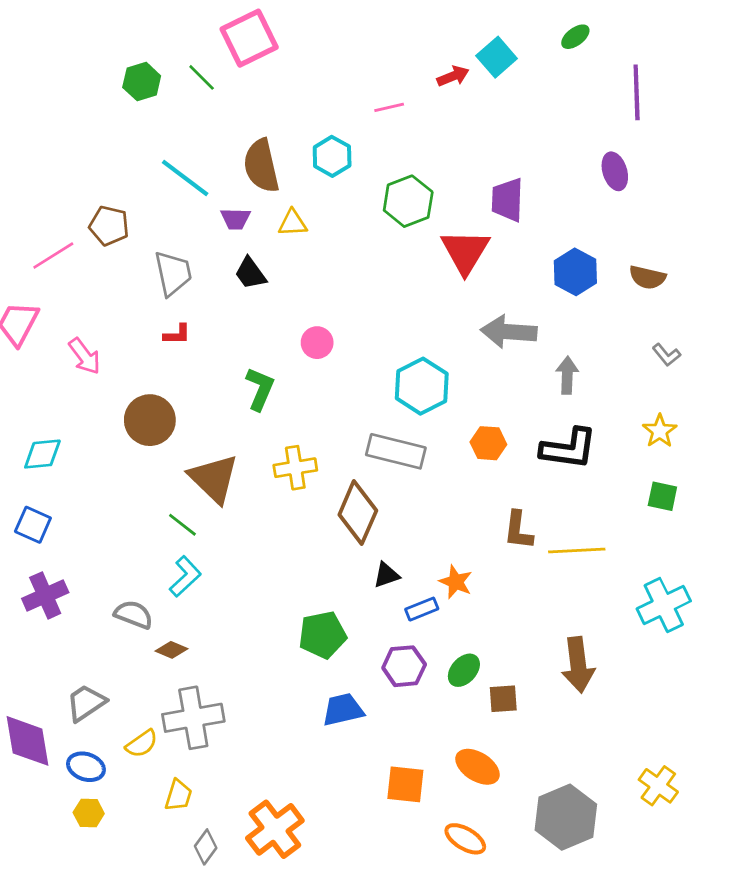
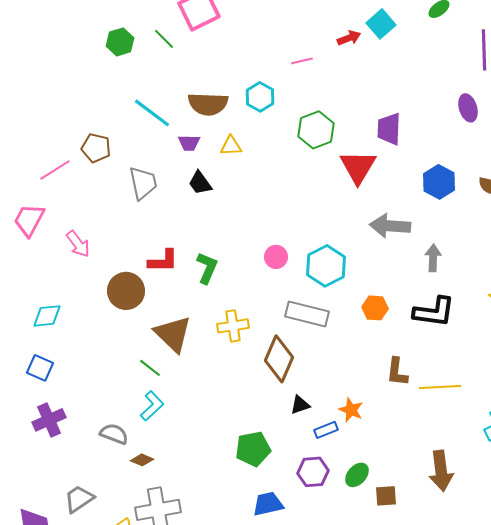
brown semicircle: (261, 166) -> (208, 104), turned -75
red L-shape: (177, 334) -> (163, 261), moved, size x1.5
pink circle: (317, 343) -> (276, 257), moved

